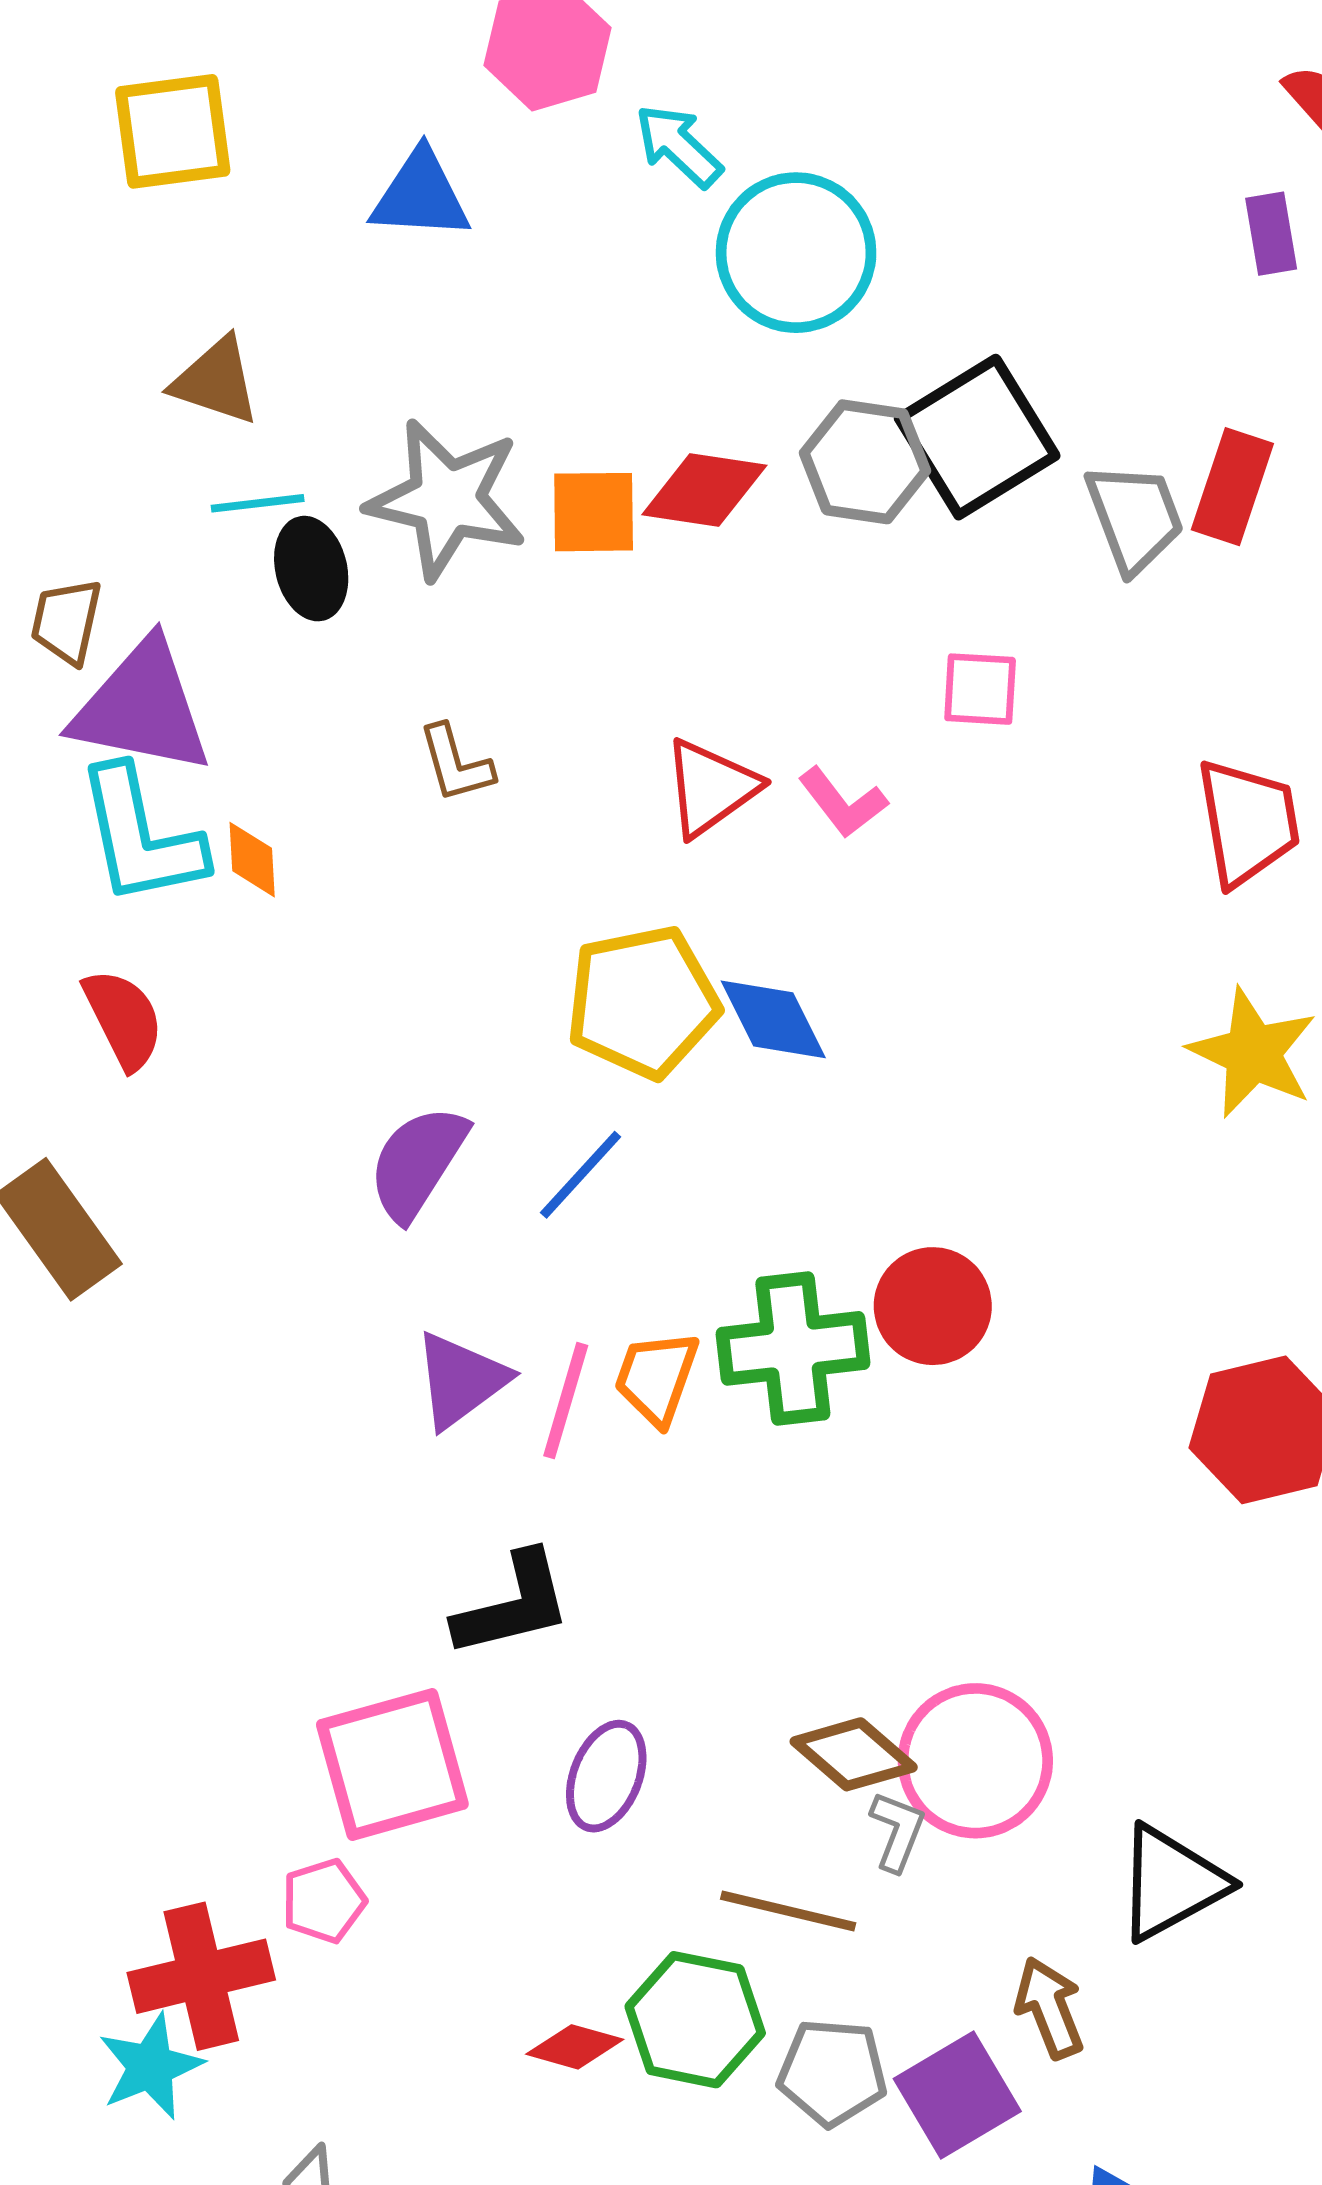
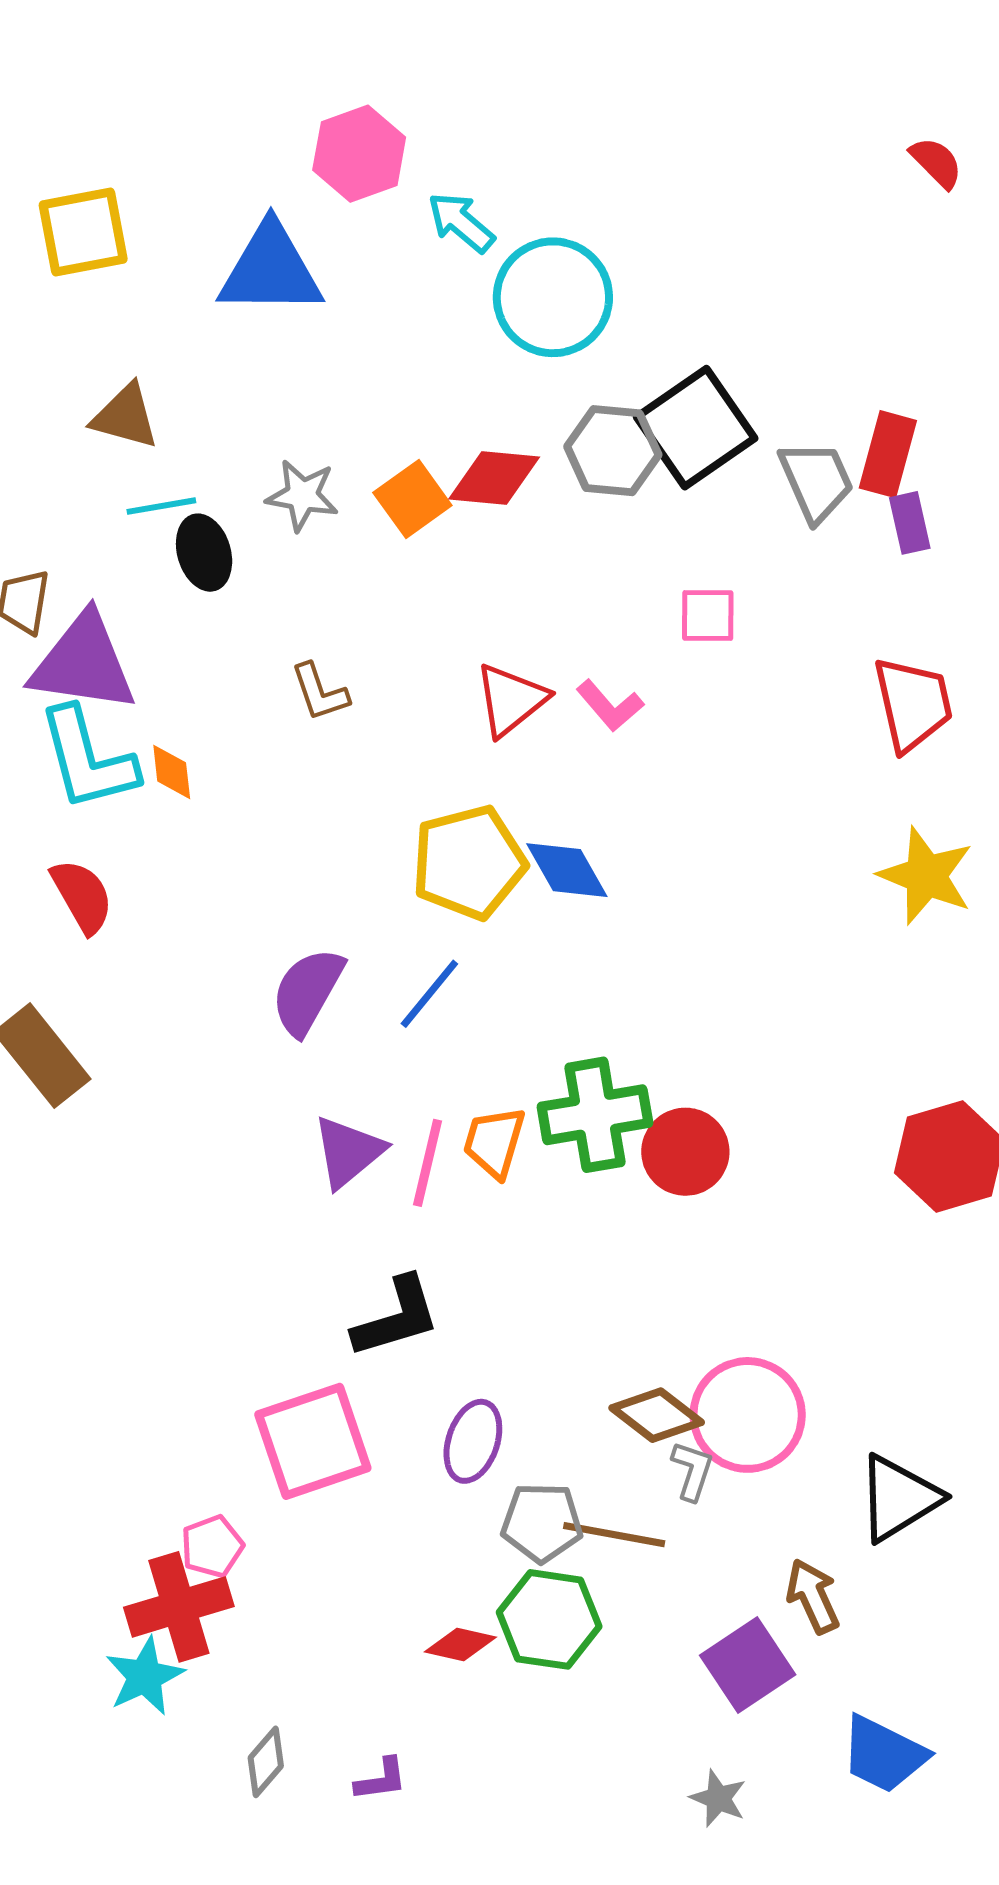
blue triangle: (421, 195) -> (271, 270), size x1.4
purple rectangle: (1271, 234) -> (910, 523), moved
gray star: (447, 499) -> (302, 495), size x0.6
orange square: (594, 512) -> (412, 499), turned -32
red circle: (933, 1306) -> (685, 1152), moved
pink pentagon: (324, 1901) -> (212, 1547), moved
gray pentagon: (832, 2072) -> (542, 1522), moved

